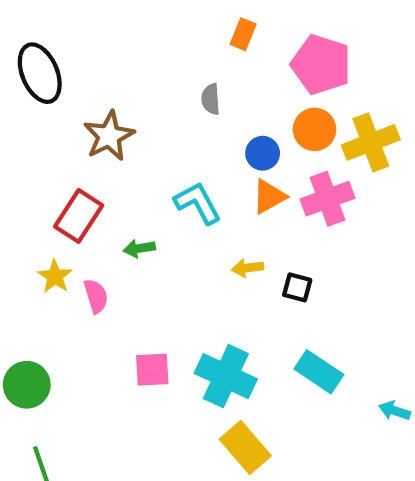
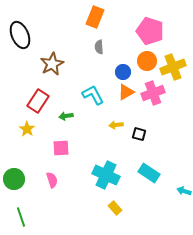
orange rectangle: (243, 34) -> (95, 17), moved, size x1.5
pink semicircle: (96, 296) -> (52, 180), moved
pink square: (152, 370) -> (61, 148), moved
yellow rectangle: (245, 447) -> (115, 208), size x0.6

